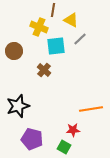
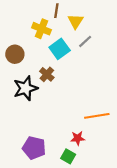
yellow triangle: (71, 20) -> (76, 21), turned 35
cyan square: (56, 46) -> (60, 49), turned -30
black star: (18, 106) -> (26, 88), moved

